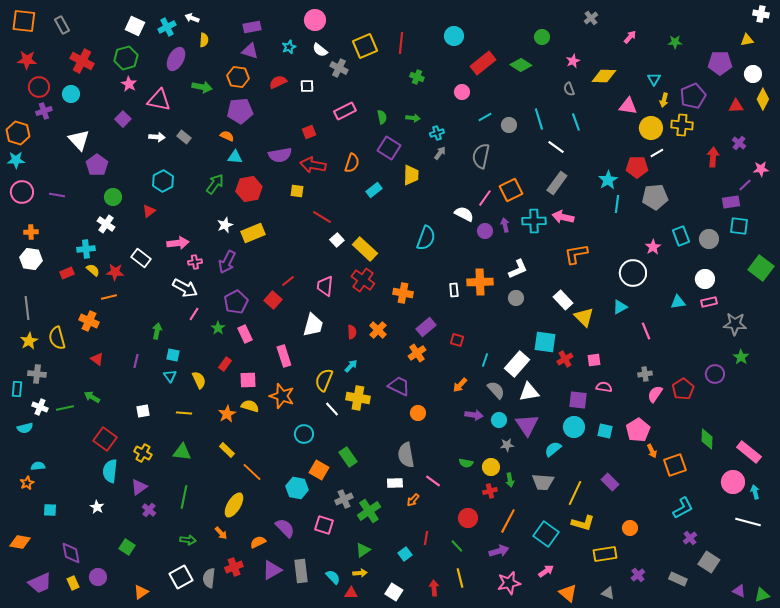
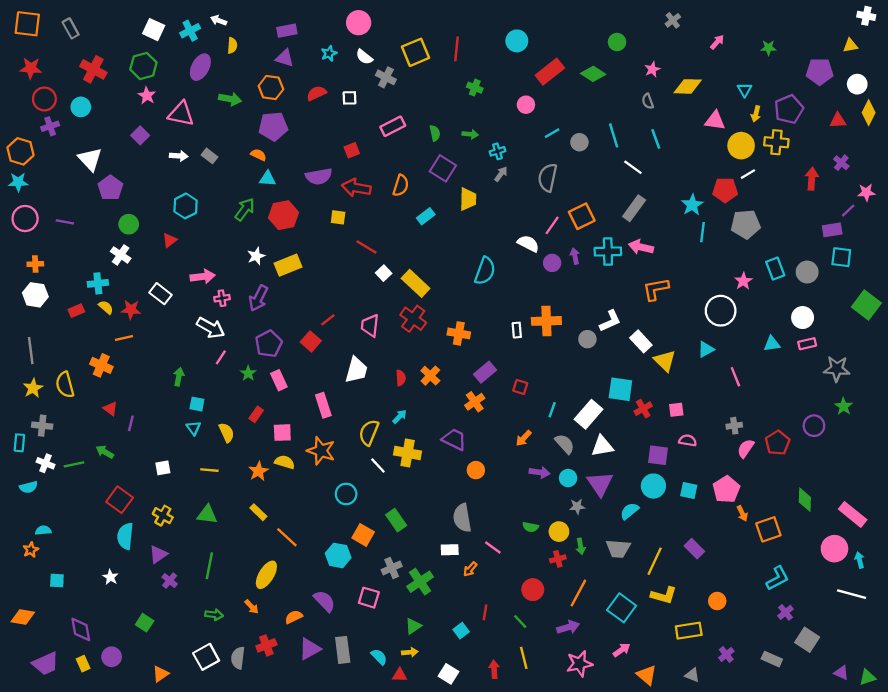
white L-shape: (518, 269) -> (610, 321), moved
purple line: (136, 361) -> (131, 423), moved

